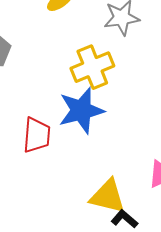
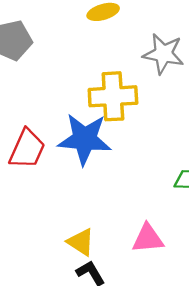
yellow triangle: (108, 196) -> (81, 242), size x0.7

